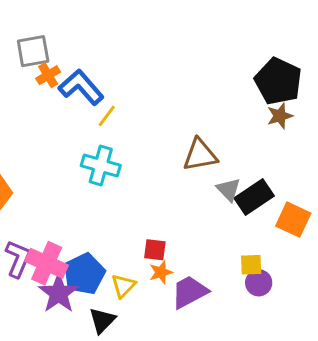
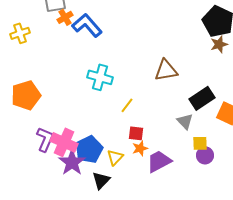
yellow line: (107, 116) -> (127, 105), moved
gray triangle: (229, 190) -> (185, 121), moved

